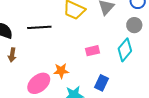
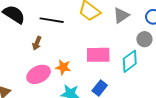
pink rectangle: (93, 51) -> (98, 55), size x1.6
brown arrow: (12, 55) -> (37, 43), moved

